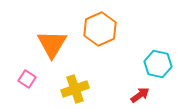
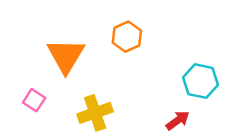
orange hexagon: (100, 29) -> (127, 37), size x0.7

